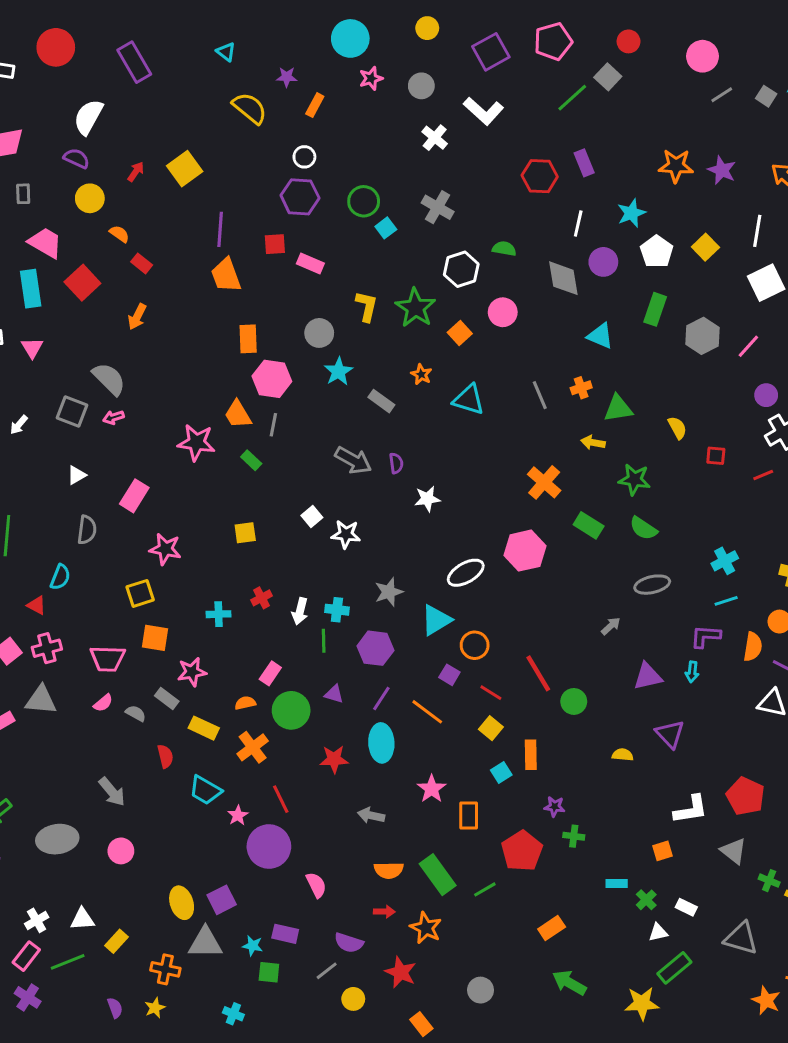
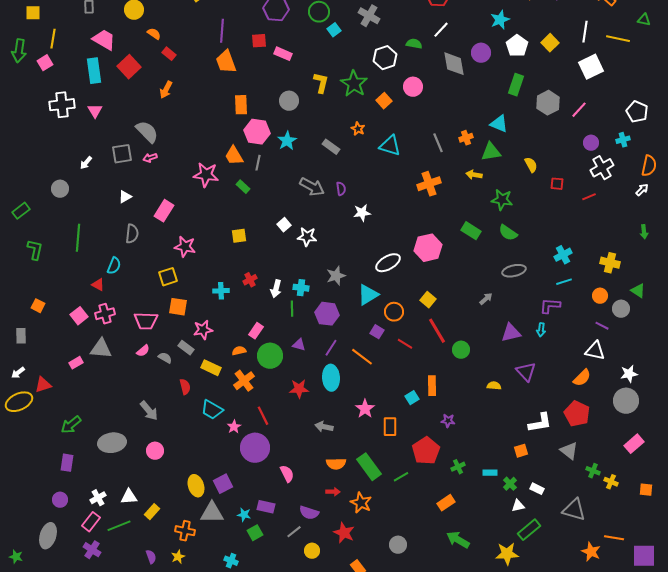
white line: (578, 223) -> (441, 30), moved, turned 30
cyan triangle: (600, 336) -> (499, 124), moved
cyan star: (338, 371) -> (287, 141), moved
gray square: (72, 411) -> (122, 154), turned -30
orange cross: (544, 482) -> (429, 184), moved, turned 30
orange semicircle: (753, 647) -> (582, 378), moved, turned 36
yellow square: (491, 728) -> (428, 300), moved
green cross: (574, 836) -> (458, 467), moved, turned -32
green square: (269, 972) -> (255, 533), turned -35

